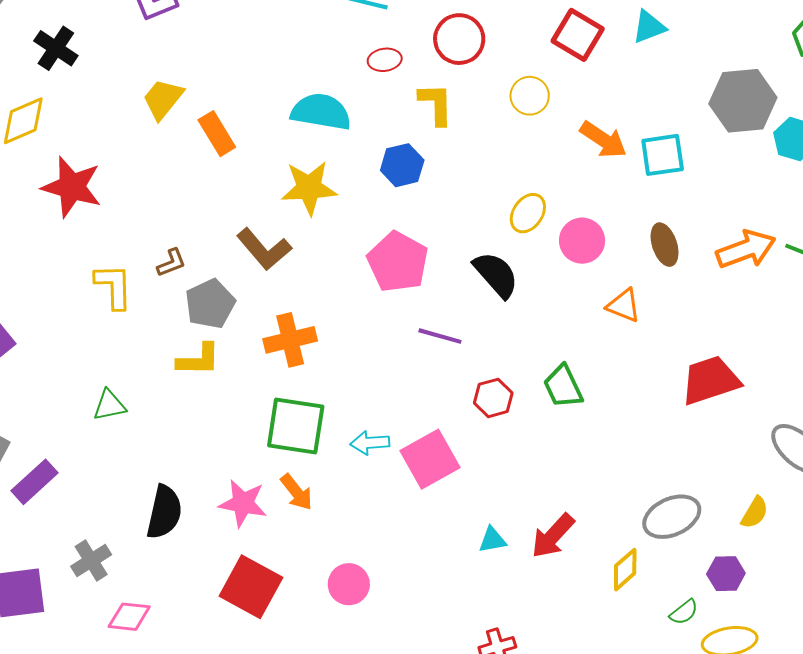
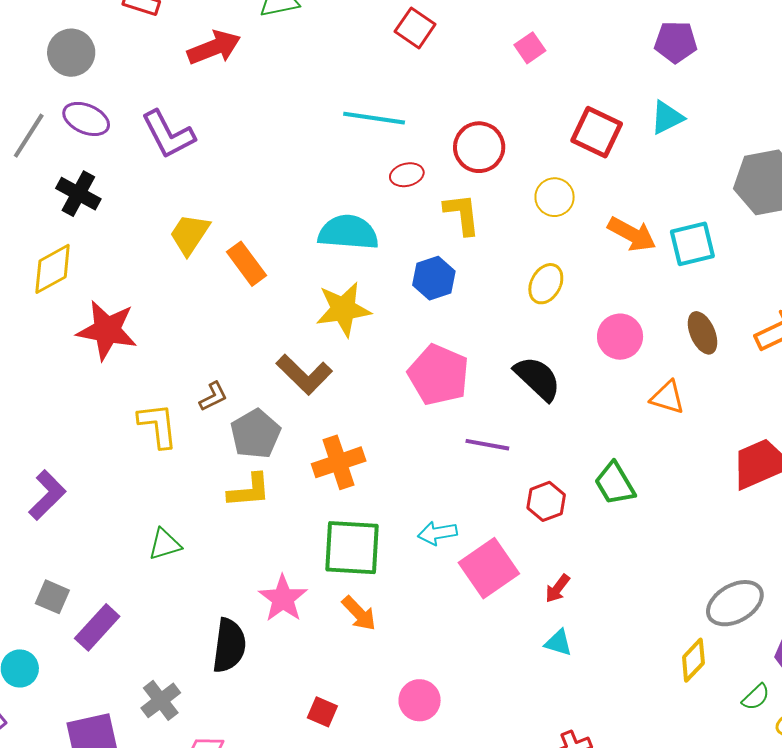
yellow ellipse: (528, 213) -> (546, 284), moved
cyan arrow: (370, 443) -> (437, 533), moved
pink star: (243, 503) -> (283, 598), moved, turned 30
red arrow: (553, 536) -> (557, 589), moved, size x0.6
cyan triangle: (492, 540) -> (558, 643), turned 32
red square: (251, 587) -> (322, 712), size x0.5

